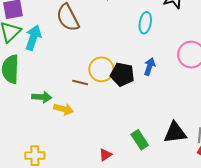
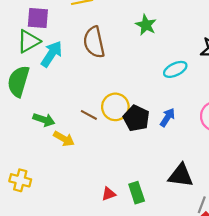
cyan ellipse: (145, 23) -> (175, 69), turned 40
black triangle: (175, 133) -> (181, 176), moved
red triangle: (105, 155) -> (109, 194), moved

